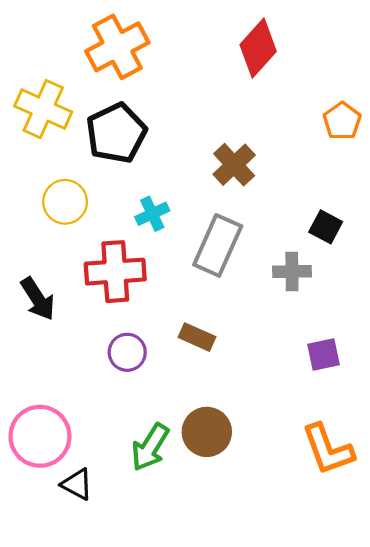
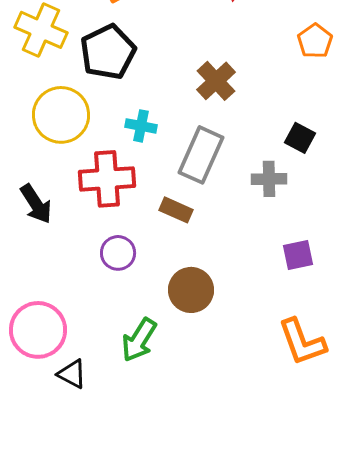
yellow circle: (65, 202) -> (61, 115), size x1.4
cyan cross: (152, 214) -> (141, 126), turned 36
brown rectangle: (197, 337) -> (176, 210), moved
brown circle: (207, 432) -> (191, 290), moved

